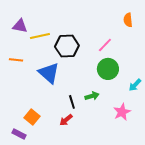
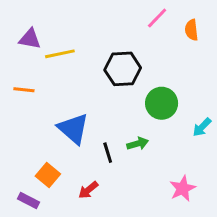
pink line: (105, 45) -> (157, 18), moved
black hexagon: (67, 46) -> (123, 69), moved
blue triangle: (49, 73) -> (73, 129), moved
pink star: (122, 112) -> (183, 188), moved
red arrow: (66, 120) -> (88, 190), moved

